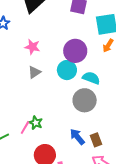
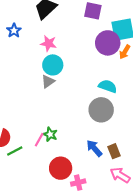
pink star: (32, 47) -> (49, 43), moved
purple circle: (75, 51) -> (108, 43), moved
cyan circle: (67, 70) -> (53, 65), moved

